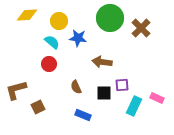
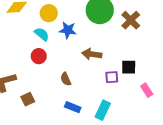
black square: (104, 93) -> (129, 67), moved
pink rectangle: (157, 98) -> (147, 90), turned 32
cyan rectangle: (134, 106) -> (103, 110), moved

